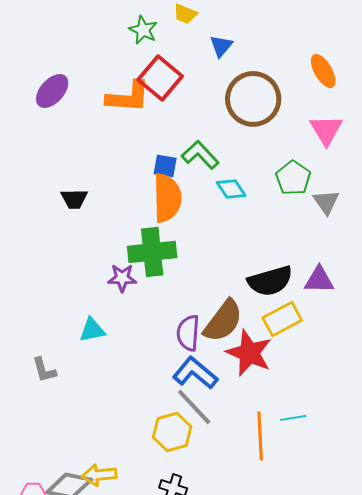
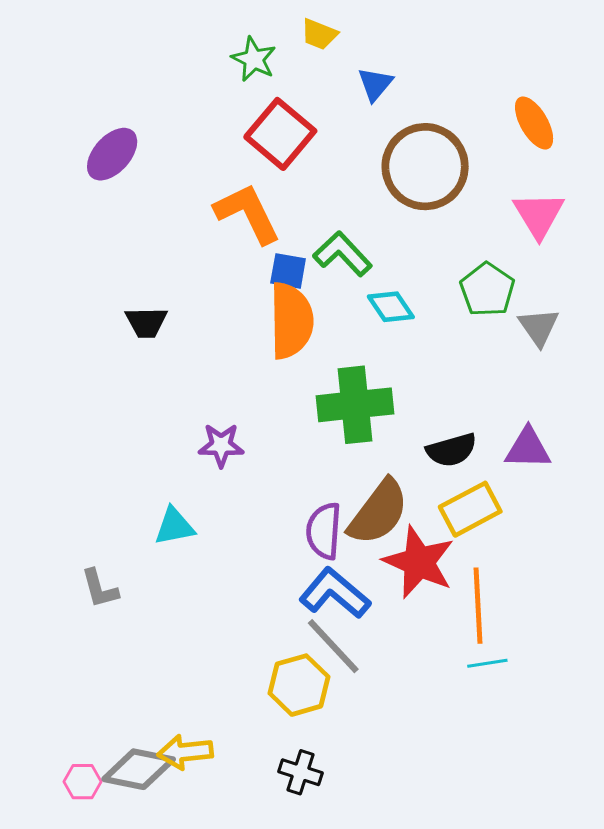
orange L-shape: (128, 97) -> (248, 213), moved, turned -120
green cross: (152, 252) -> (355, 405), moved
black semicircle: (270, 281) -> (452, 450), size x0.7
orange line: (260, 436) -> (478, 606), moved

